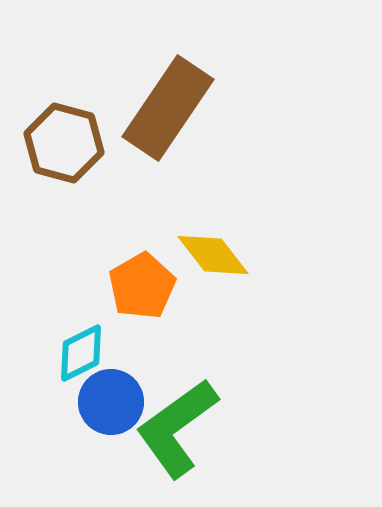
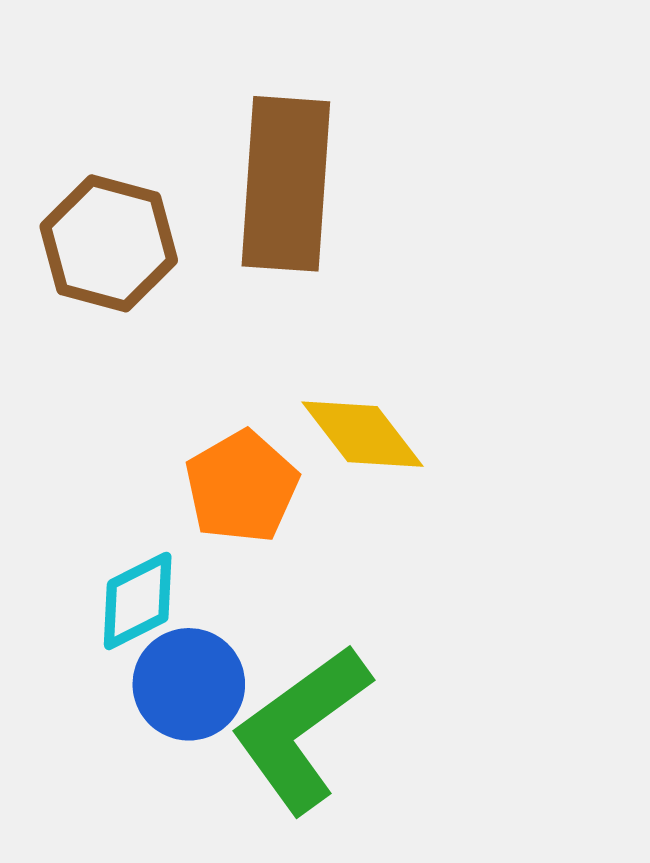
brown rectangle: (168, 108) -> (286, 184), turned -30

